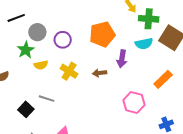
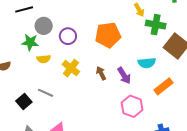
cyan semicircle: (144, 44) -> (147, 63), moved
green star: (26, 50) -> (30, 42), turned 30
purple arrow: (122, 59) -> (124, 76), moved, turned -48
brown arrow: (100, 73) -> (101, 73), turned 64

